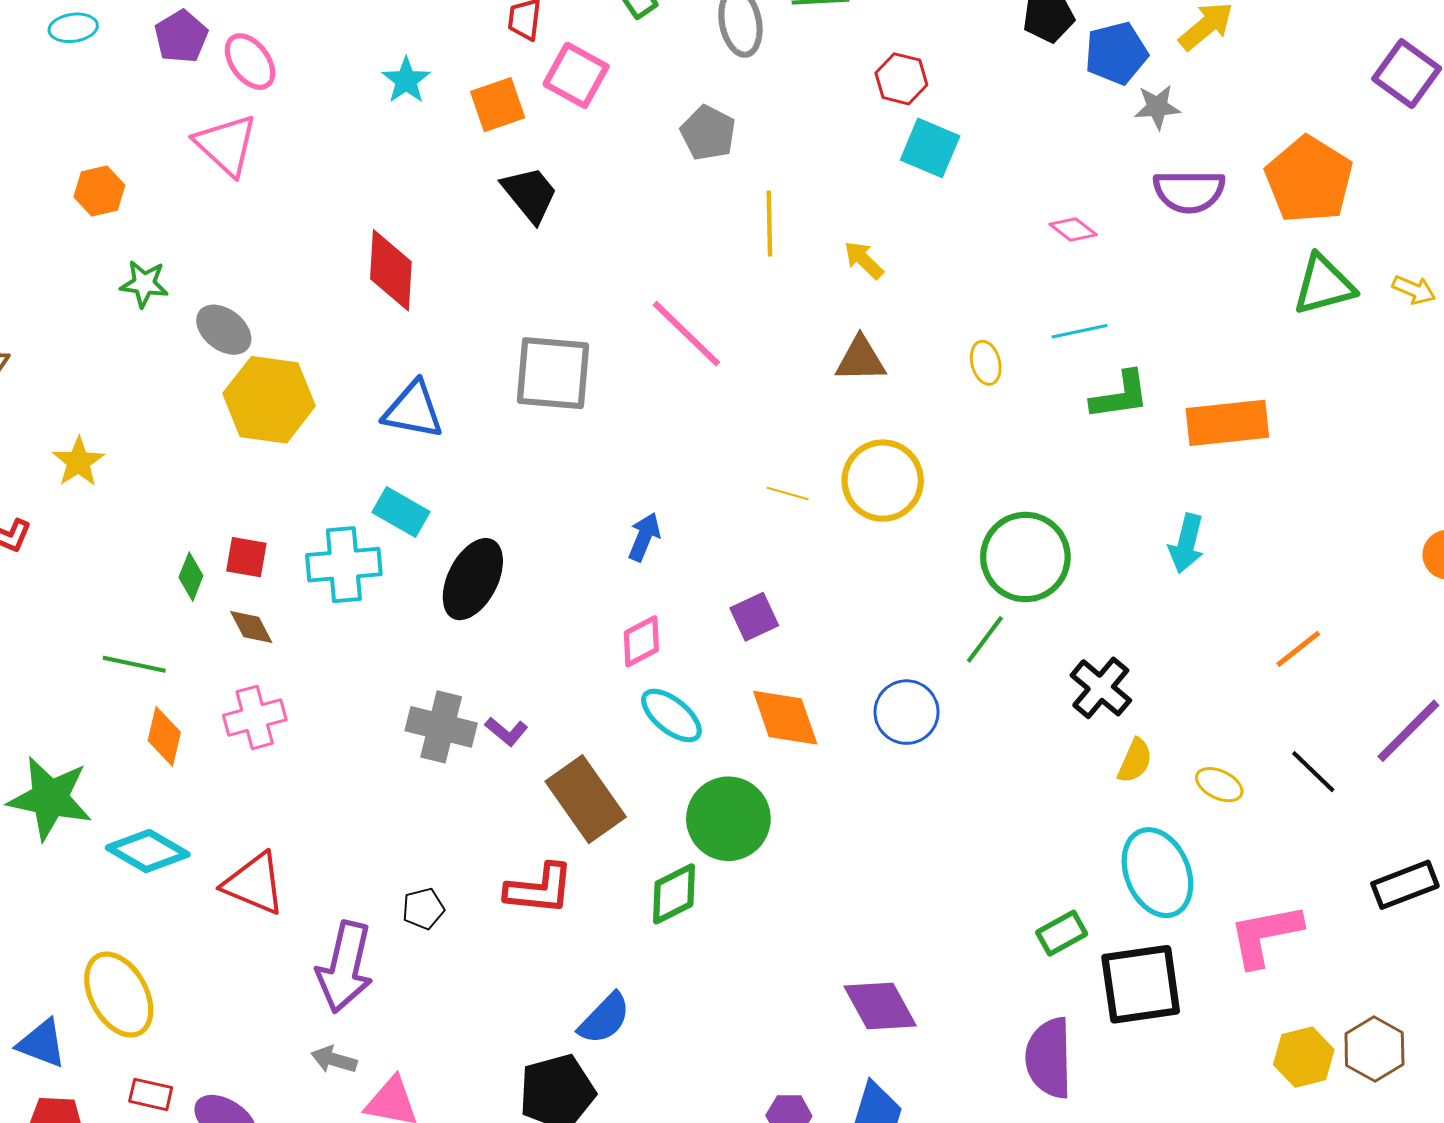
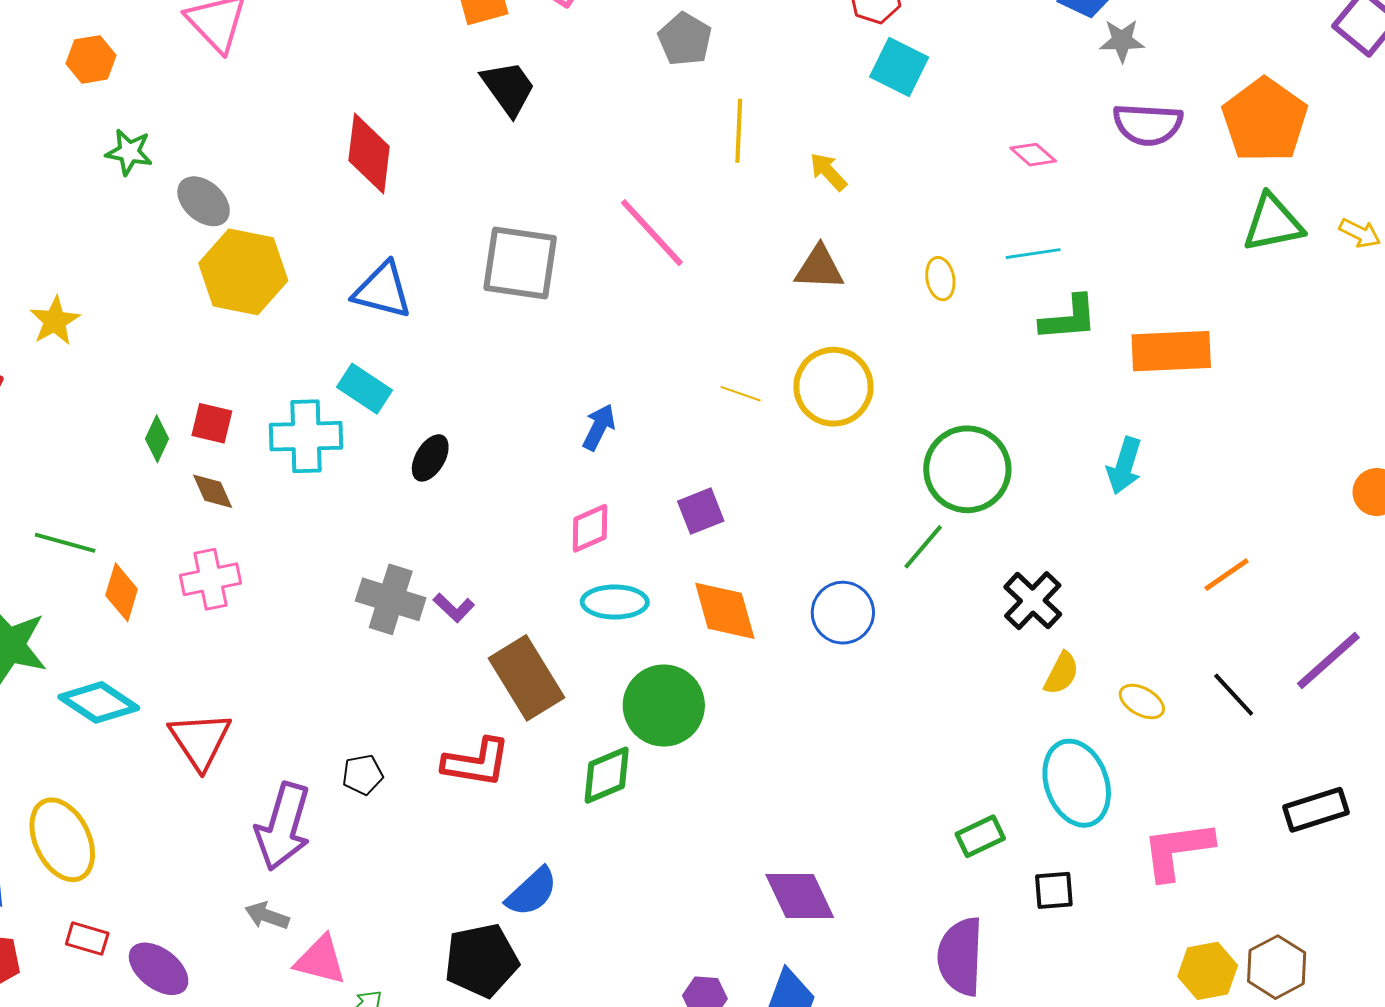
black ellipse: (473, 579) -> (430, 458), size x0.6
green line: (134, 664) -> (65, 543), moved
cyan ellipse: (671, 716) -> (615, 602), turned -42
red triangle: (254, 884) -> (200, 740), turned 30
black square: (1141, 984) -> (1054, 890), size x0.5

